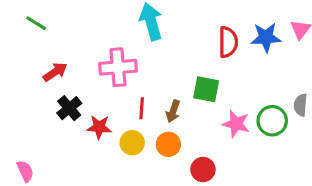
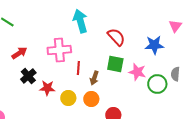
blue star: (266, 37) -> (154, 45), moved
red semicircle: (228, 42) -> (116, 37), moved, turned -42
red line: (142, 108) -> (78, 68), moved
pink star: (236, 124) -> (137, 72), moved

